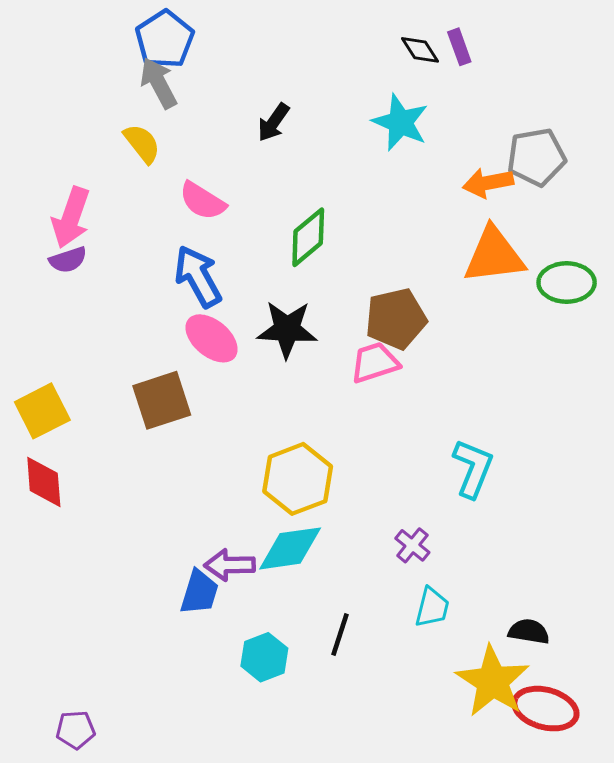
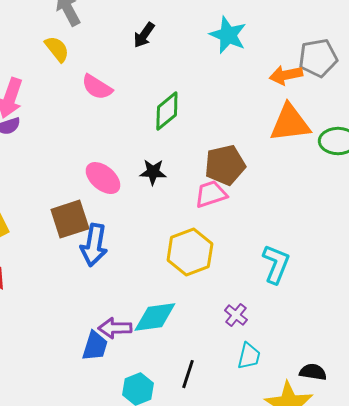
blue arrow: (198, 276) -> (94, 245), moved, turned -141
black star: (287, 329) -> (153, 172), size x0.7
yellow hexagon: (298, 479) -> (190, 252), moved

